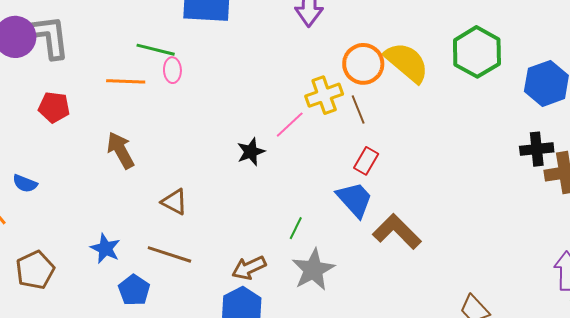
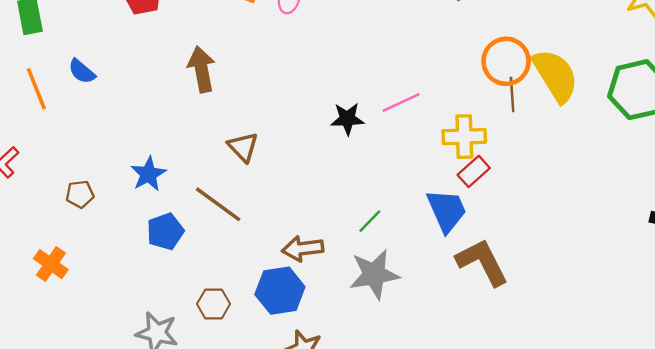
yellow cross: (324, 95) -> (464, 137), moved
brown line: (358, 109) -> (512, 94), moved
brown pentagon: (35, 270) -> (80, 194), moved, size x0.6

